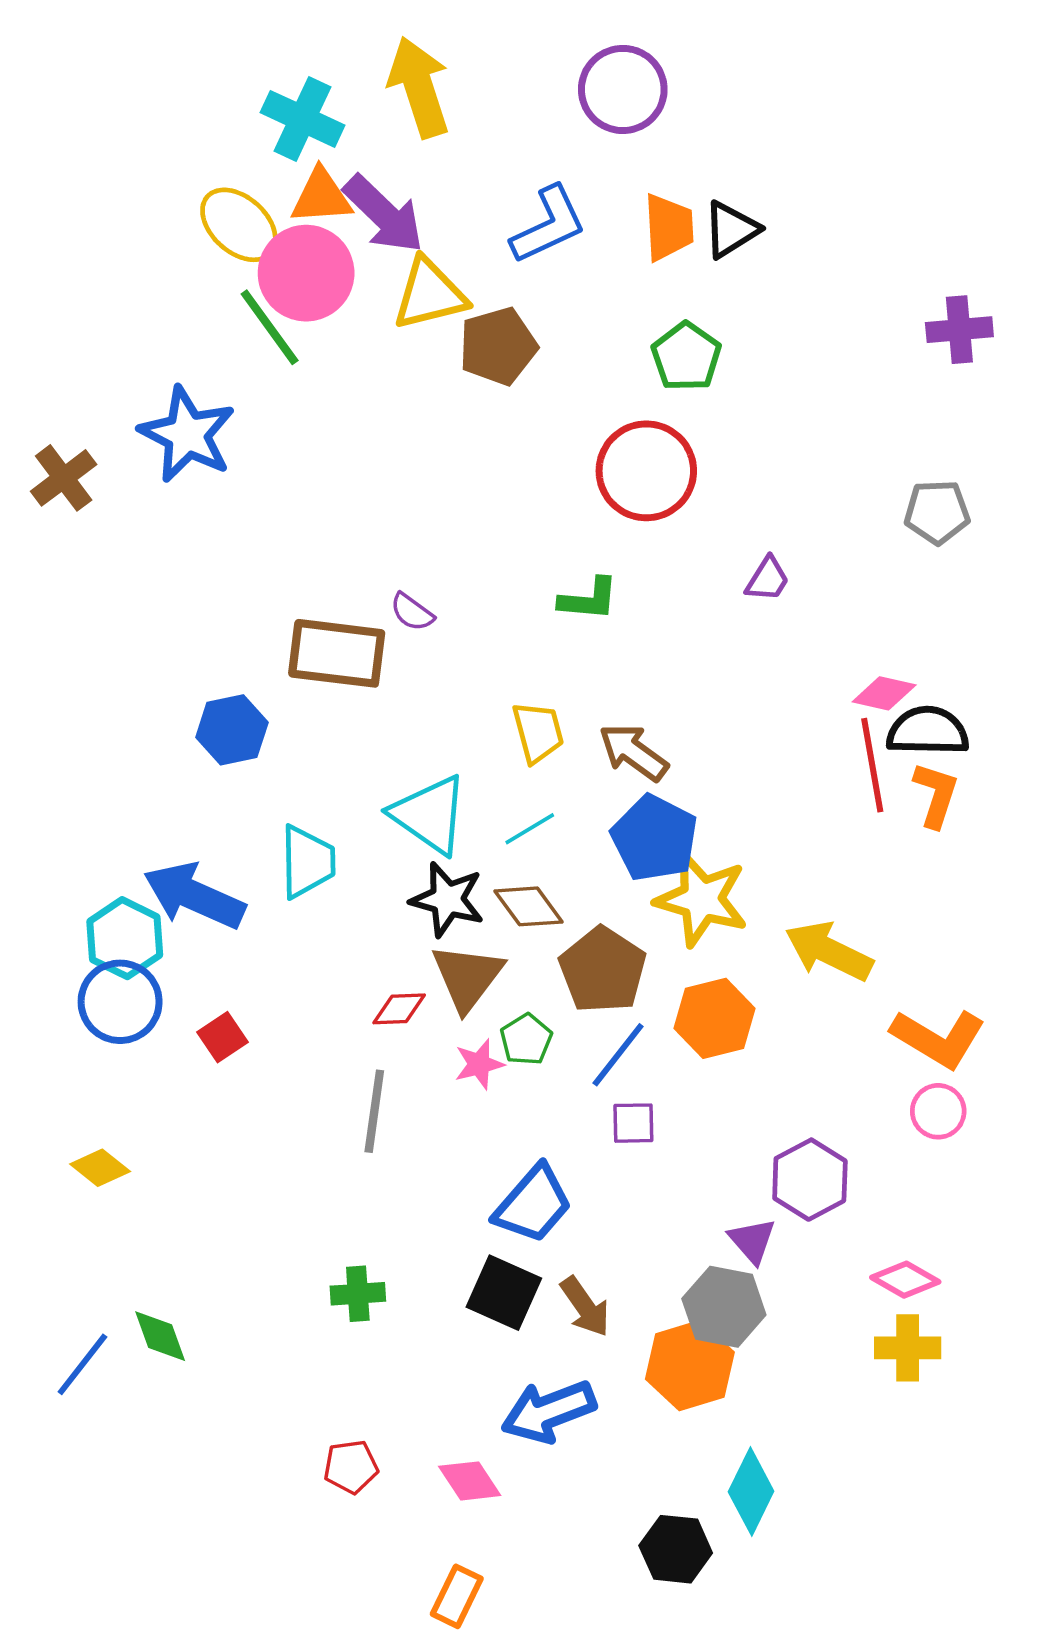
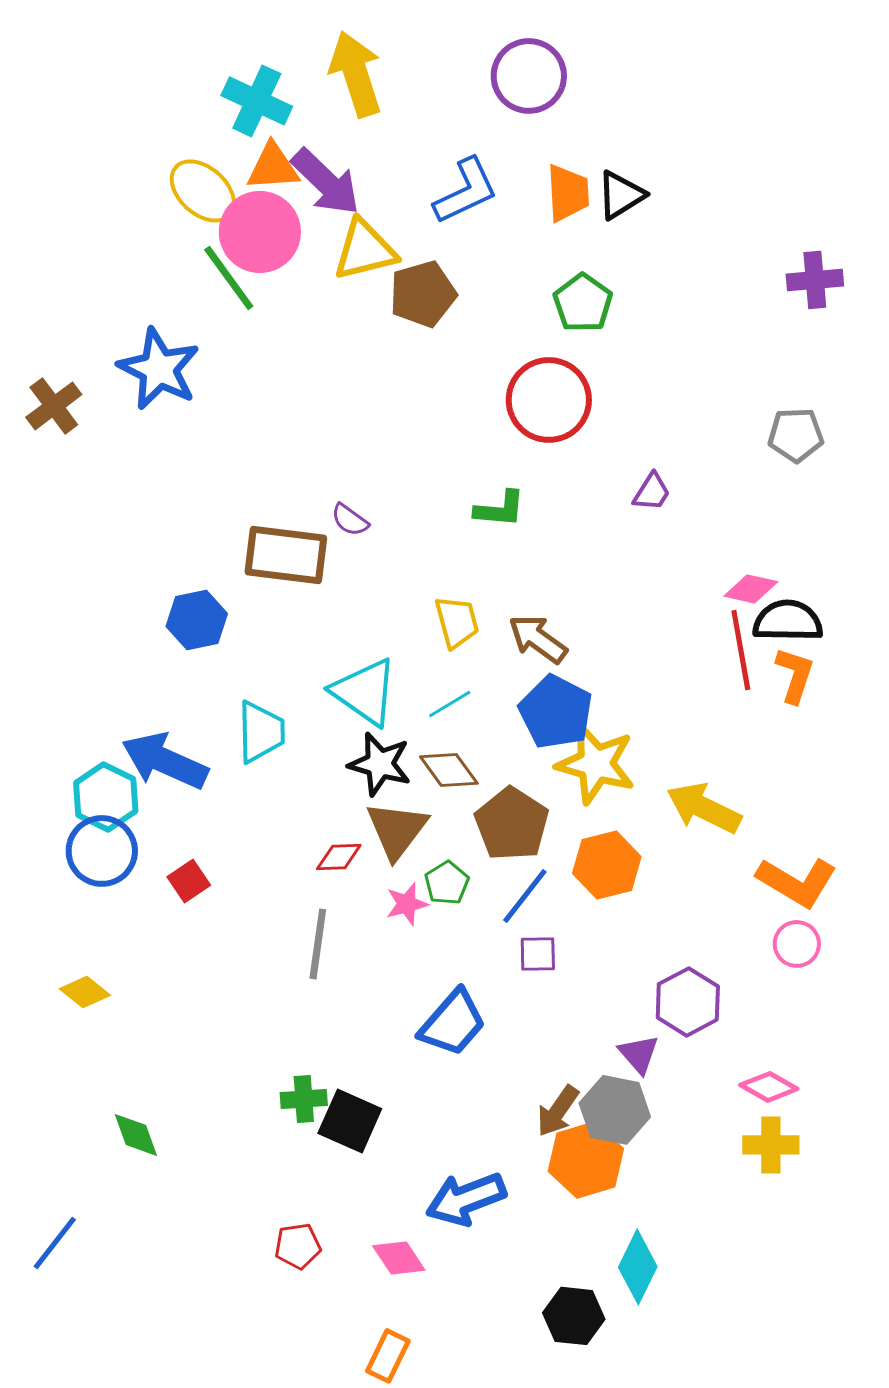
black square: (504, 1293) -> (350, 1121), moved
brown arrow: (585, 1307) -> (558, 1111), moved, turned 70
blue line: (82, 1364) -> (55, 1243), moved

